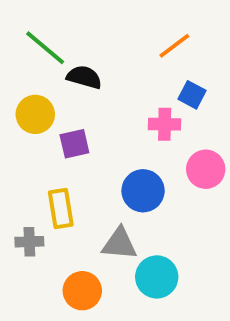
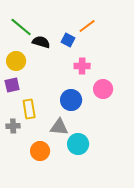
blue square: (192, 95) -> (68, 40), moved
purple square: (74, 144) -> (12, 85), moved

